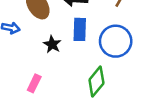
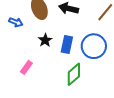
blue rectangle: (80, 29) -> (67, 44), moved

